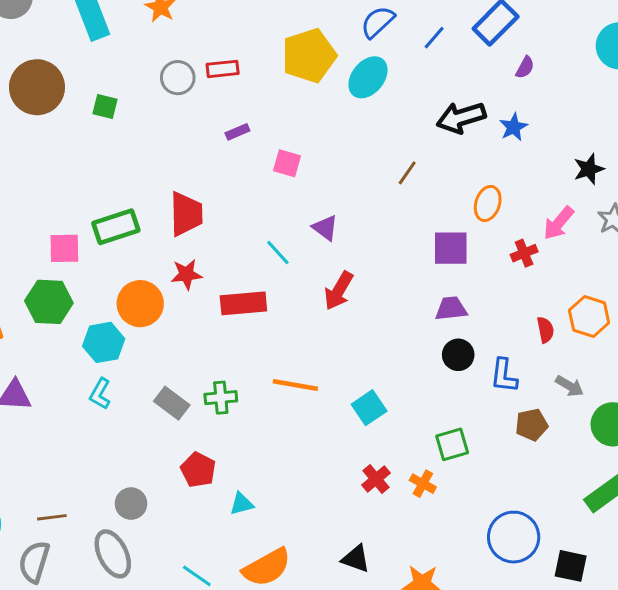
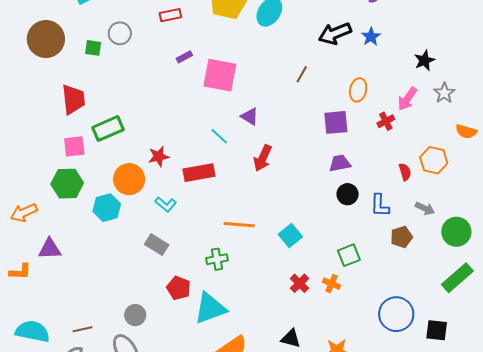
gray circle: (178, 78) -> (120, 33), moved
pink square: (287, 163) -> (220, 75), size x1.8
red trapezoid: (186, 214) -> (73, 99), moved
cyan L-shape: (100, 394) -> (166, 204), moved, turned -75
green cross: (221, 398) -> (217, 259), moved
cyan triangle: (242, 504) -> (210, 308), size x2.0

